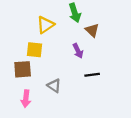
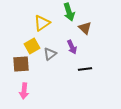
yellow square: (35, 50) -> (32, 46), turned -35
gray triangle: (54, 86) -> (50, 54), moved, turned 48

